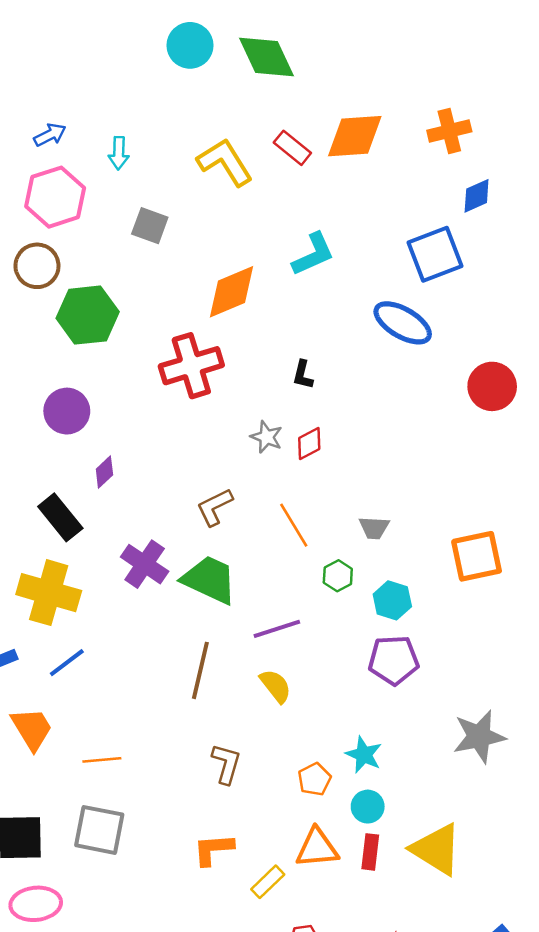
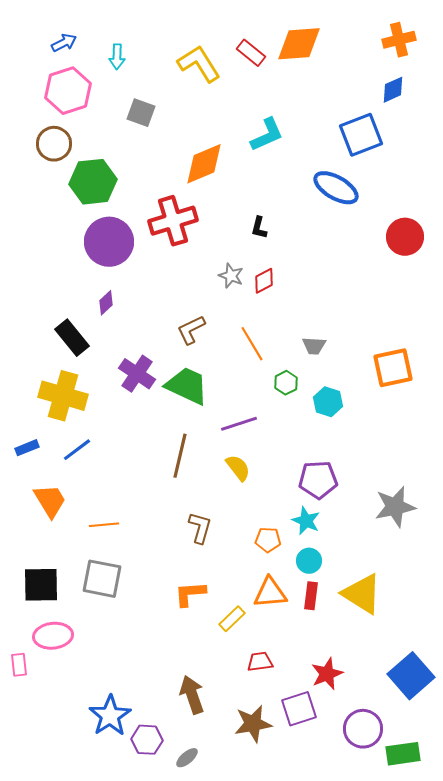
orange cross: (449, 131) -> (399, 40), moved
purple circle: (67, 411) -> (109, 242), moved, size x1.4
purple pentagon: (394, 660) -> (318, 480), moved
orange pentagon: (314, 779) -> (268, 540), turned 30

